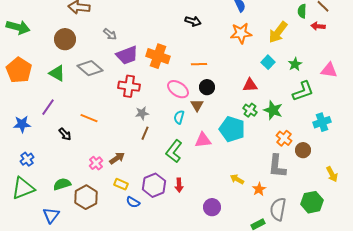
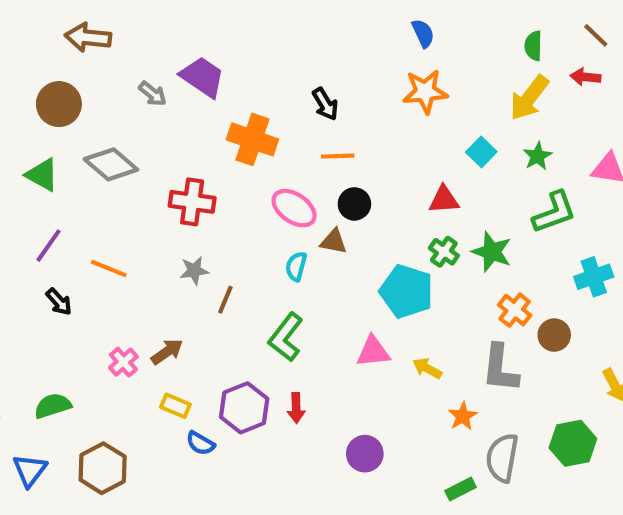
green semicircle: (302, 11) -> (533, 46), moved
black arrow: (193, 21) -> (325, 104), moved, turned 42
yellow arrow: (278, 32) -> (529, 98), moved
purple trapezoid: (127, 55) -> (202, 77), moved, turned -125
brown triangle: (197, 105) -> (334, 241), turned -48
purple line: (48, 107) -> (49, 246), moved
gray star: (142, 113) -> (194, 271), moved
pink triangle: (203, 140) -> (373, 352), moved
yellow arrow: (237, 179) -> (427, 368), moved
brown hexagon: (86, 197) -> (103, 468), moved

